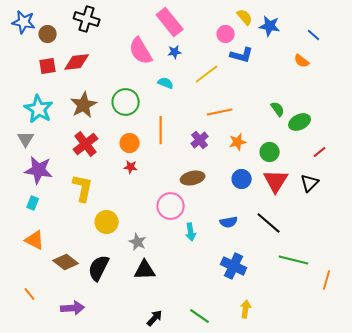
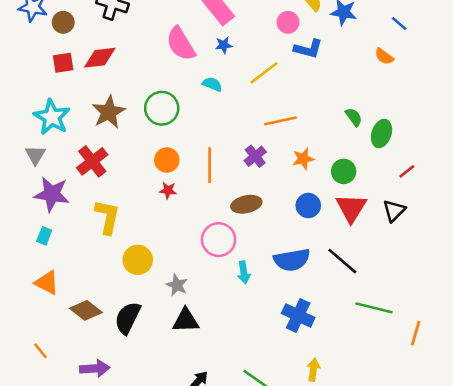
green ellipse: (300, 122) -> (382, 133), turned -45
orange line: (161, 130) -> (210, 165), moved
red cross: (86, 144) -> (92, 161), moved
blue semicircle: (229, 222) -> (292, 260), size x1.6

